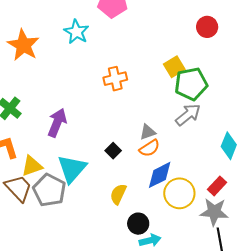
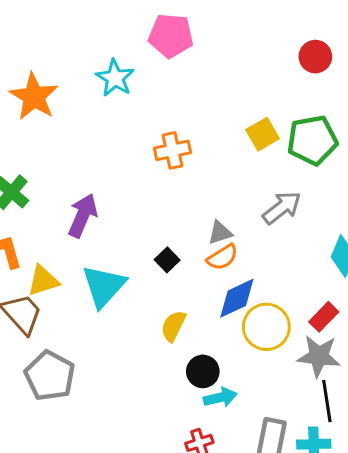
red circle: (207, 27) -> (315, 57), moved
green pentagon: (191, 84) -> (312, 140), moved
gray pentagon: (49, 190) -> (50, 376), moved

